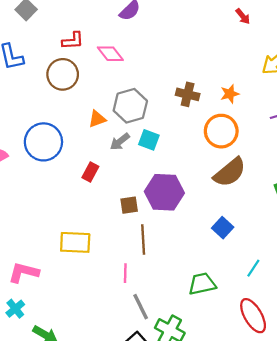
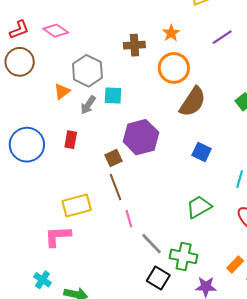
blue circle: (43, 142) -> (27, 145), moved
brown line: (143, 240) -> (115, 187), moved
pink L-shape: (24, 272) -> (58, 236), moved

